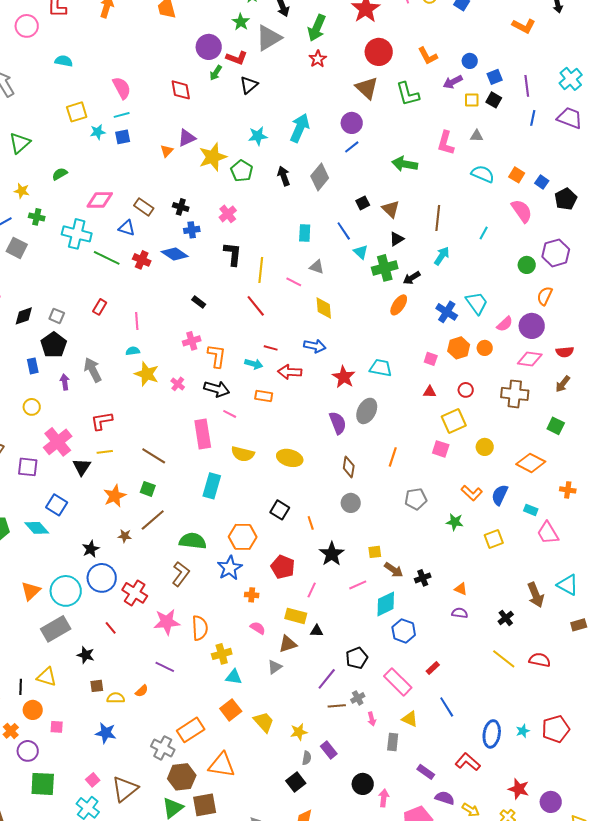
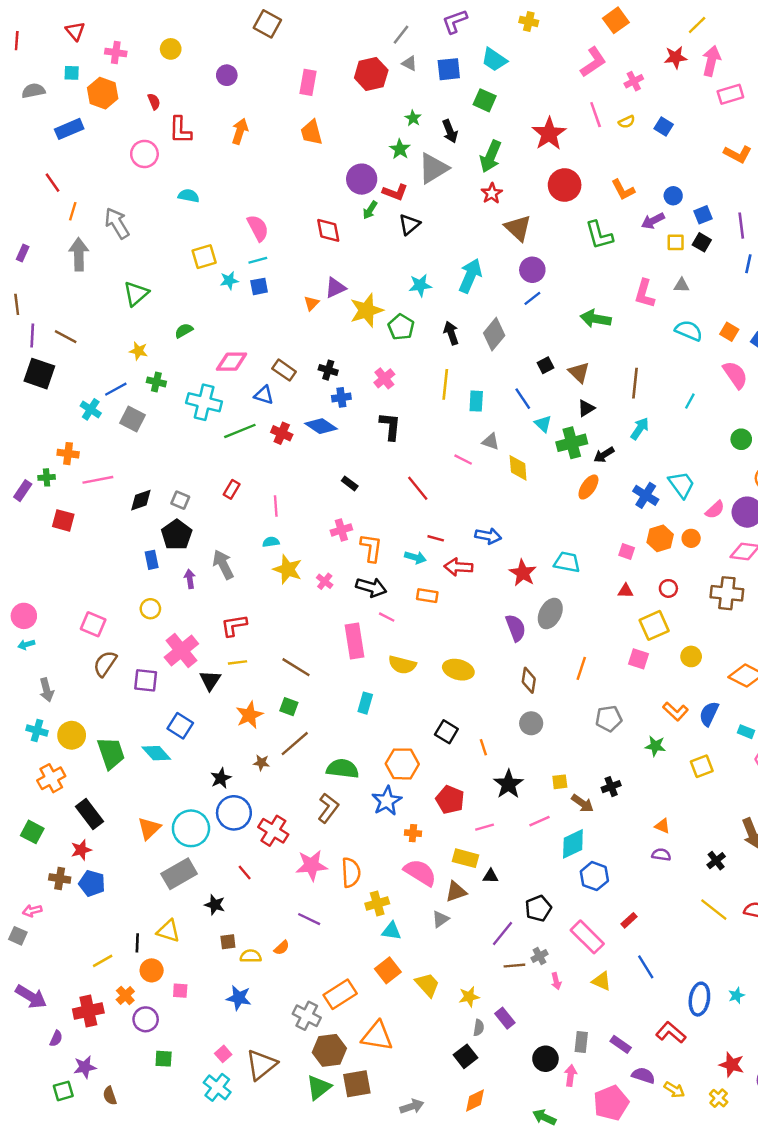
brown triangle: (367, 88) -> (518, 228), moved
green line: (107, 258) -> (240, 431), turned -48
yellow line: (261, 270) -> (445, 384), moved
yellow diamond: (324, 308) -> (518, 468), moved
cyan rectangle: (212, 486) -> (365, 703), size x0.7
black cross: (423, 578) -> (611, 787), moved
pink line: (312, 590) -> (485, 827), turned 49
pink semicircle: (258, 628) -> (420, 873), size x1.8
gray rectangle: (393, 742) -> (581, 1042), moved
green square: (43, 784) -> (164, 1059), size x0.6

